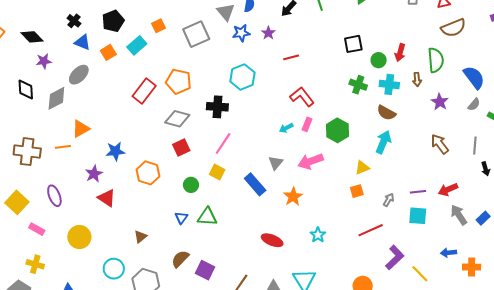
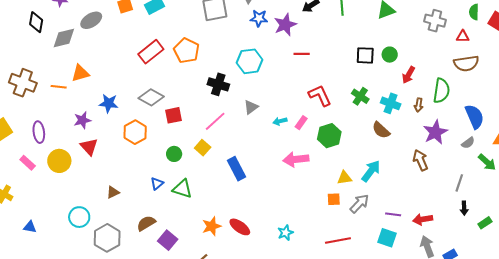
purple star: (268, 33) -> (285, 25), size x1.6
green circle: (379, 60) -> (390, 55), moved
red L-shape: (302, 97) -> (320, 95), moved
purple star: (440, 102) -> (435, 132), size x1.4
gray diamond: (177, 119) -> (151, 97), moved
cyan arrow: (383, 142) -> (371, 171), moved
brown arrow: (440, 144) -> (420, 160), moved
gray triangle: (276, 163) -> (251, 107), moved
orange star: (293, 197) -> (212, 226), moved
gray arrow: (389, 200) -> (359, 204), moved, size x1.5
pink rectangle: (37, 229) -> (28, 163), moved
yellow circle: (79, 237) -> (59, 161), moved

